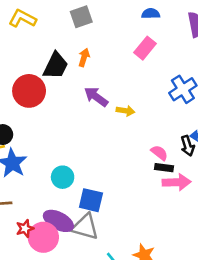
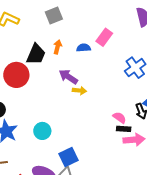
blue semicircle: (151, 14) -> (84, 48), moved
yellow arrow: (126, 111) -> (79, 91), moved
cyan circle: (63, 177) -> (42, 131), moved
blue square: (91, 200) -> (68, 157), turned -36

